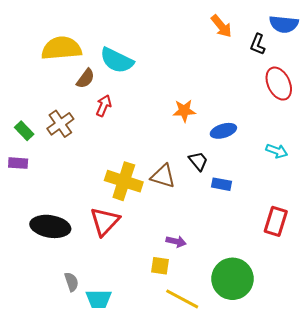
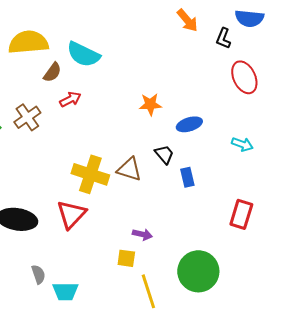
red arrow: (104, 106) -> (70, 99), turned 40
blue rectangle: (221, 184) -> (187, 177), turned 66
yellow line: (182, 299) -> (148, 291), turned 44

